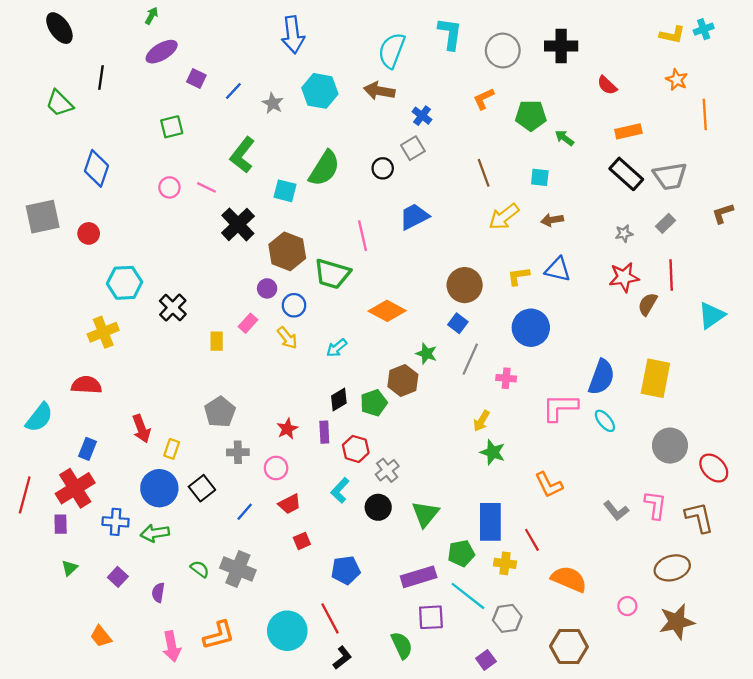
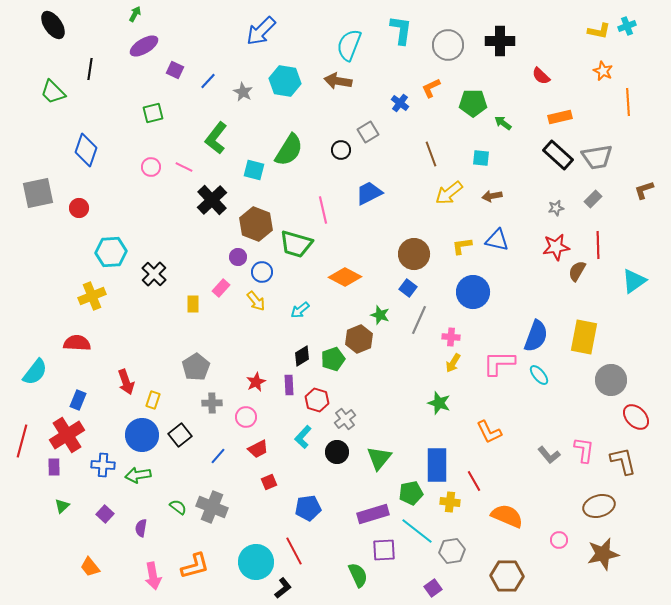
blue arrow: (293, 35) -> (261, 31), turned 52
blue cross: (422, 116) -> (400, 103), moved
yellow arrow: (481, 421) -> (453, 363), moved
gray circle: (670, 446) -> (611, 380), moved
black L-shape: (342, 658) -> (283, 588), moved

